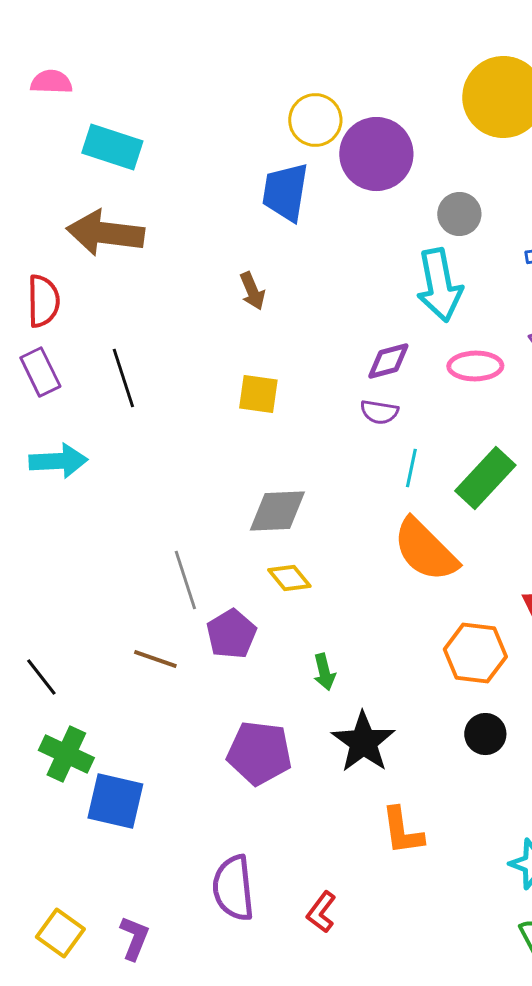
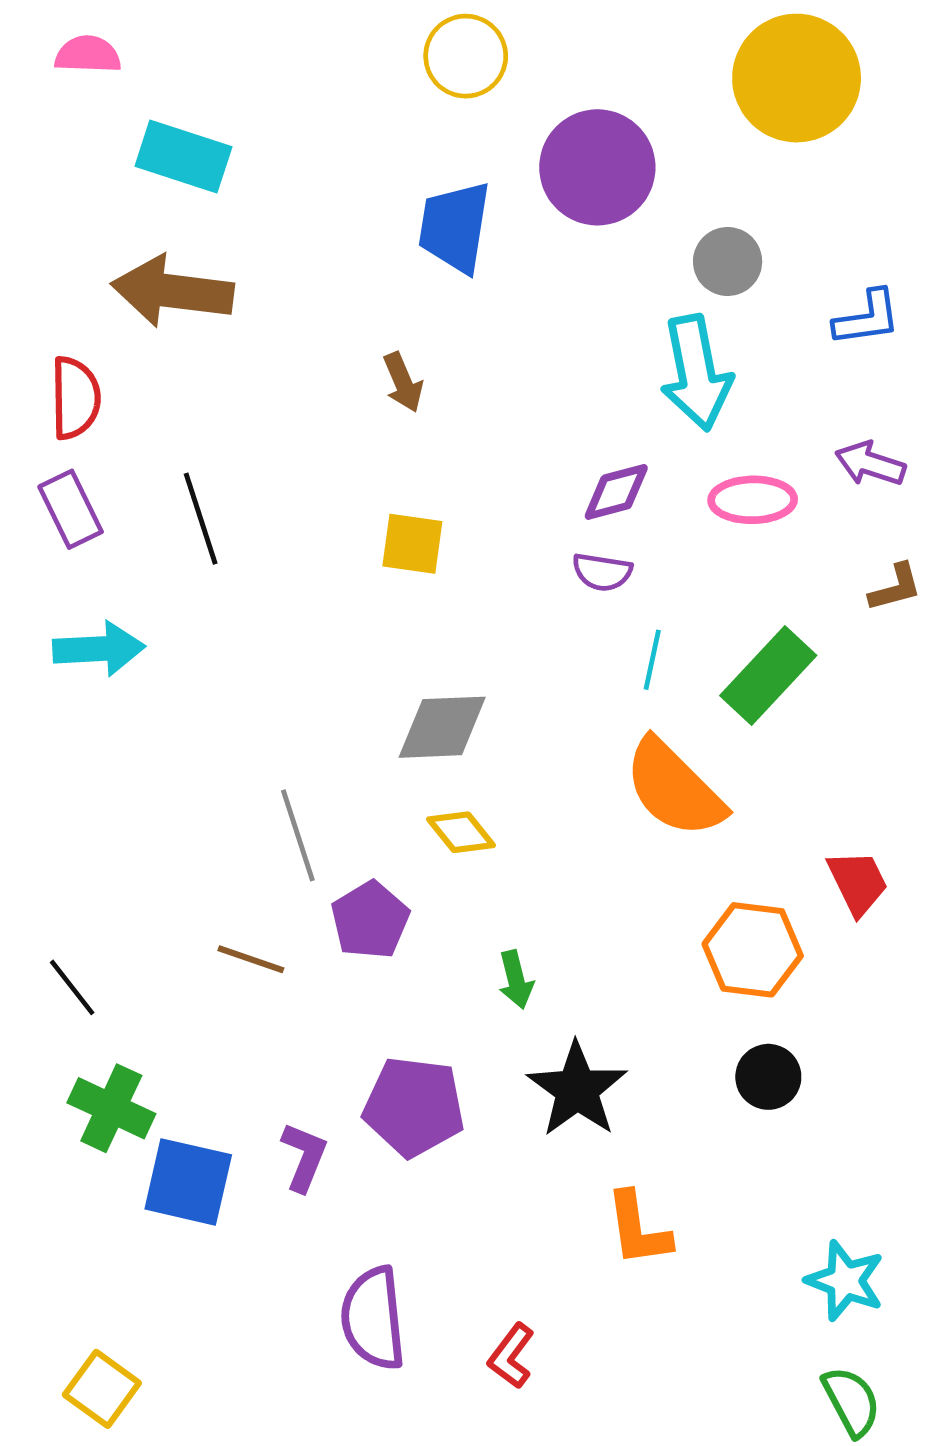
yellow circle: (315, 120) -> (466, 56), moved
purple L-shape: (134, 938) -> (304, 1157), moved

